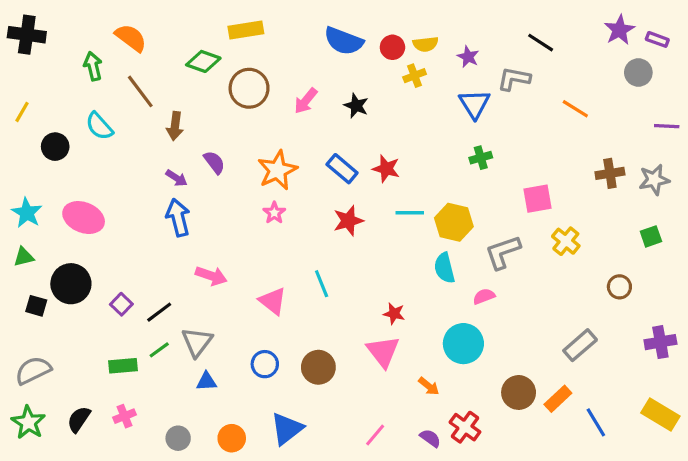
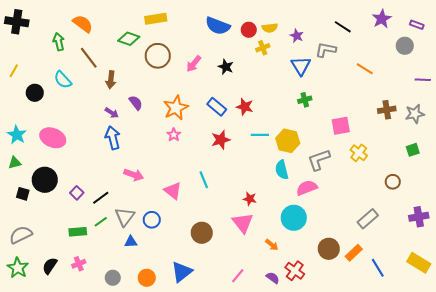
purple star: (619, 30) -> (382, 19), moved
pink semicircle: (484, 296) -> (307, 188), size x1.5
blue circle: (265, 364) -> (152, 220), moved

